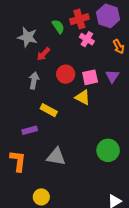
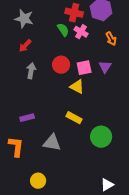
red cross: (79, 19) -> (74, 13), turned 30
green semicircle: (58, 26) -> (63, 30), moved
gray star: (28, 37) -> (24, 19), moved
red arrow: (43, 54) -> (25, 46), moved
yellow rectangle: (49, 110) -> (74, 118), moved

